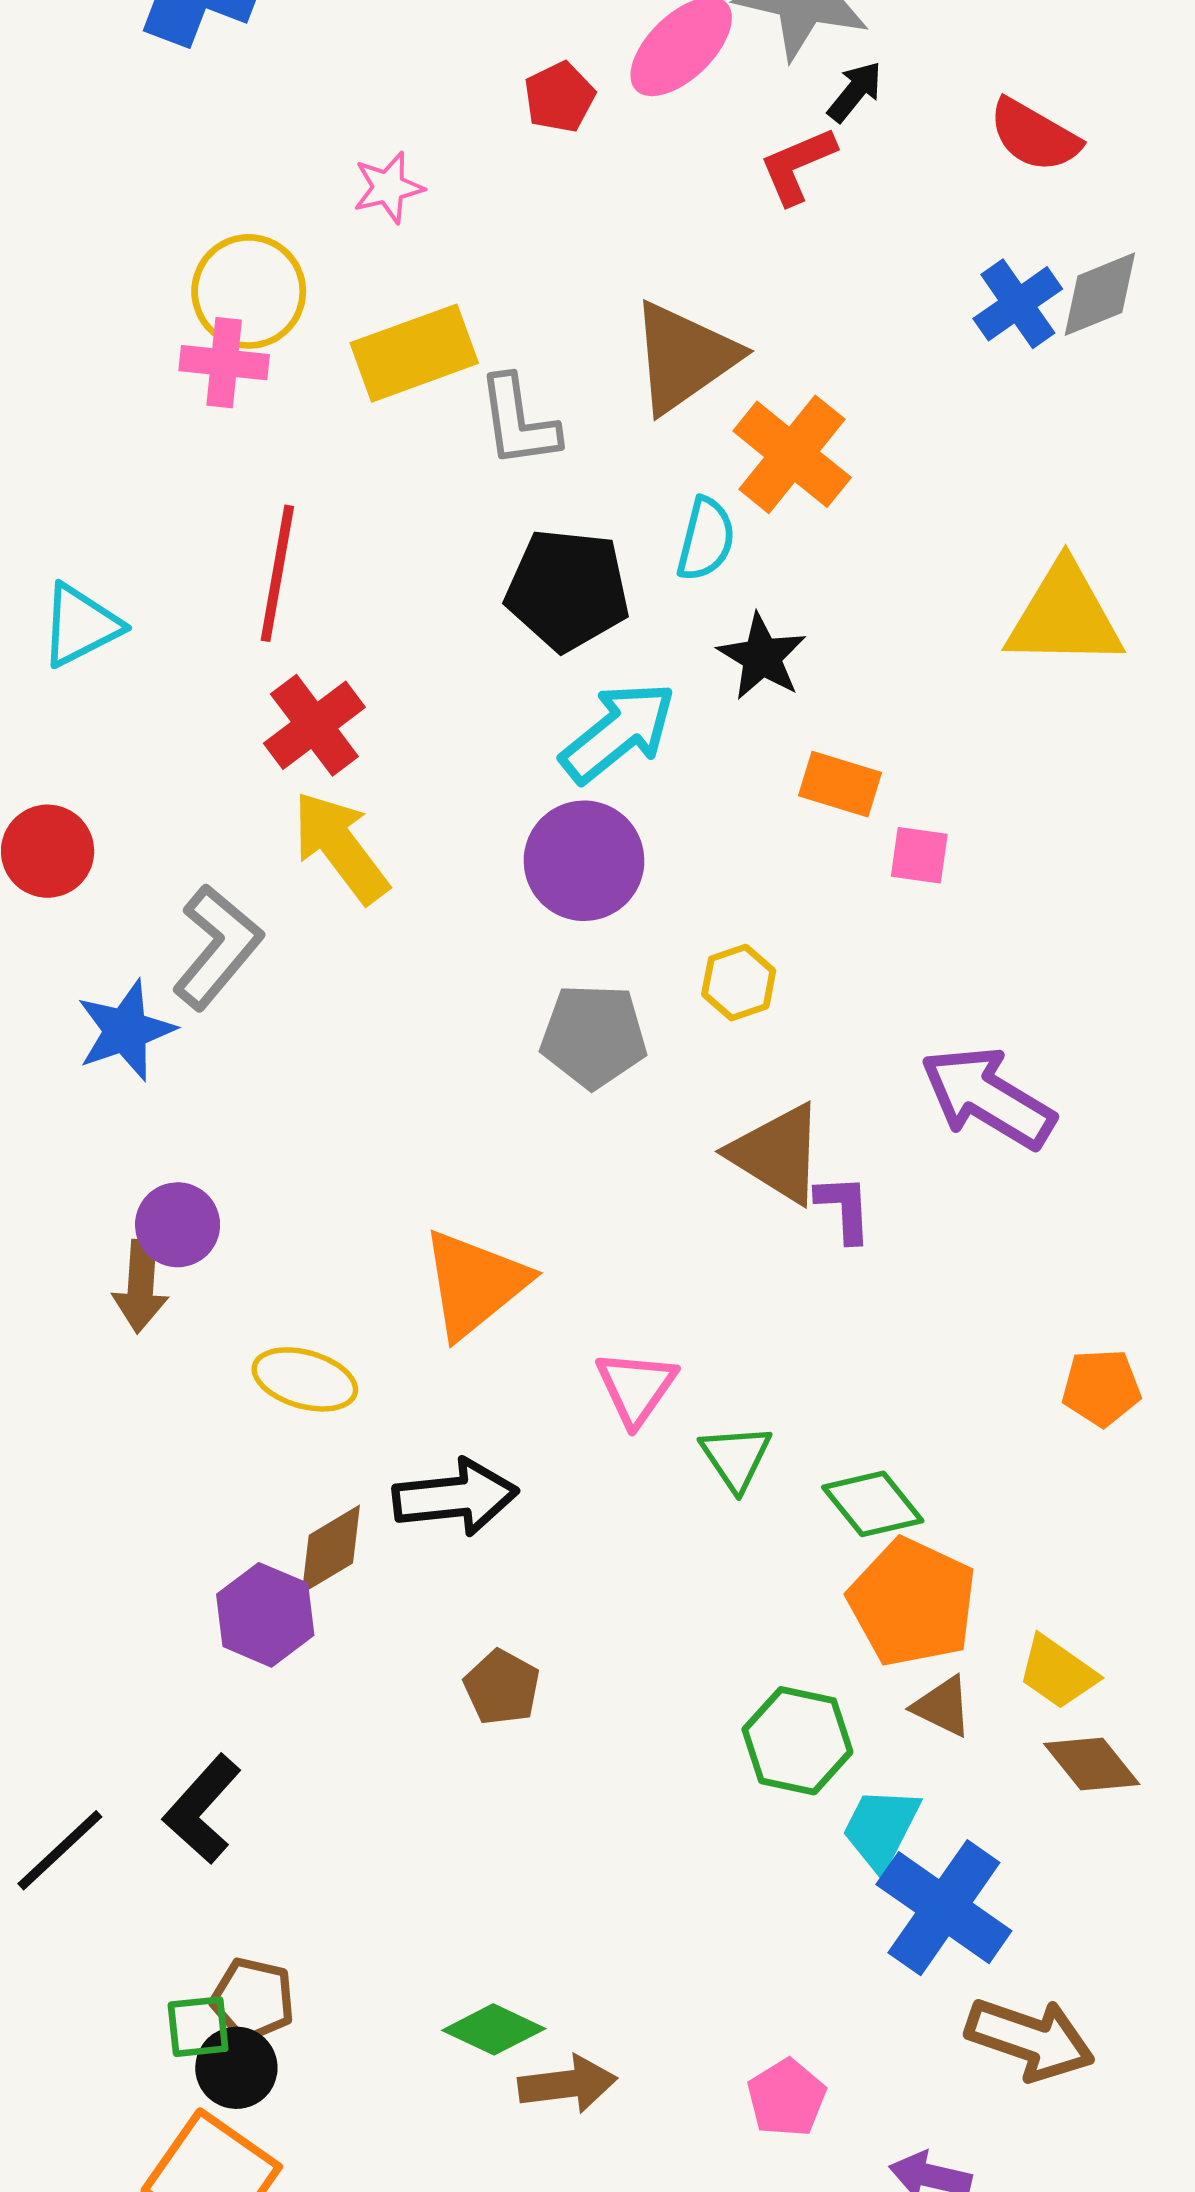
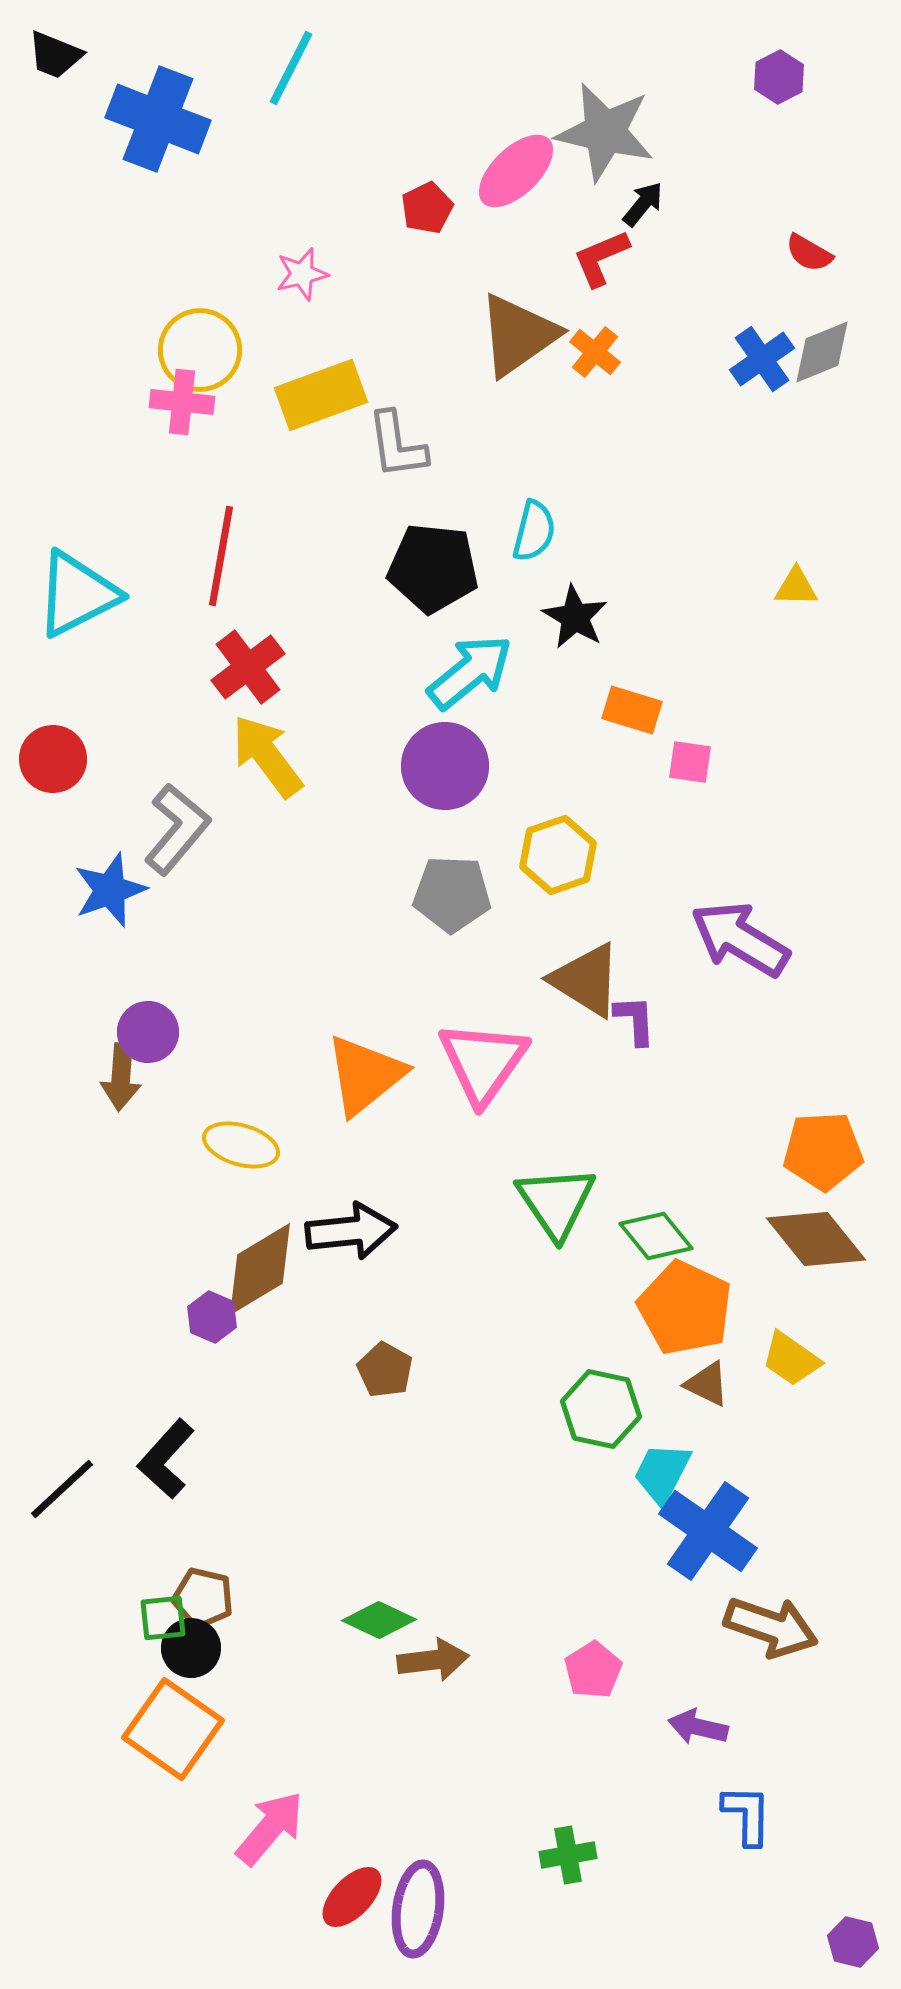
red semicircle: (1034, 135) -> (809, 253), moved, size x0.7
brown triangle: (684, 357) -> (518, 335), moved
orange cross: (792, 454) -> (595, 352), moved, size x0.6
yellow triangle: (1064, 616) -> (796, 587), size x0.5
cyan triangle: (80, 625) -> (77, 594), size x1.4
yellow hexagon: (739, 983) -> (558, 855), size x1.4
pink triangle: (636, 1388) -> (483, 1062), moved, size x1.5
orange pentagon: (1101, 1388) -> (823, 1151), size x1.4
green triangle: (736, 1457) -> (556, 1202), size x1.5
brown diamond: (331, 1549) -> (260, 1269), size x1.4
purple hexagon: (265, 1615) -> (212, 1317), size x0.7
brown diamond: (1092, 1764) -> (816, 1239), moved, size x1.4

